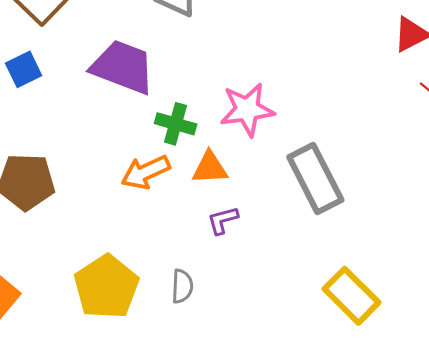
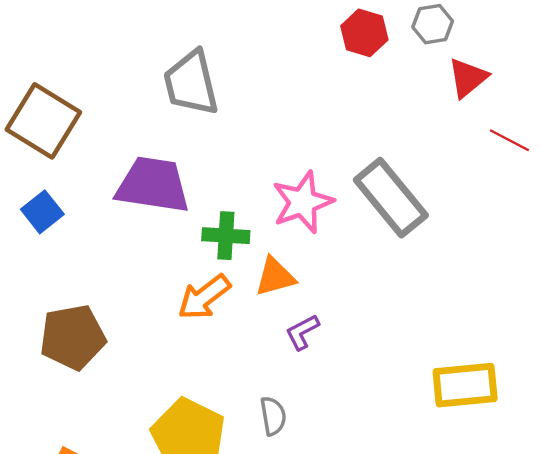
gray rectangle: (315, 179) -> (391, 198), moved
yellow rectangle: (352, 296) -> (465, 385), turned -38

